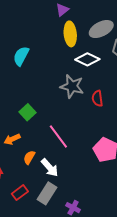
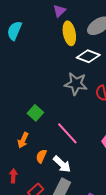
cyan semicircle: (21, 56) -> (14, 31), moved
orange arrow: (12, 139) -> (23, 140), turned -35

